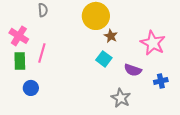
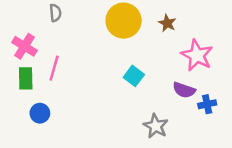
brown star: (111, 36) -> (167, 23), moved
purple semicircle: (133, 70) -> (184, 90), moved

